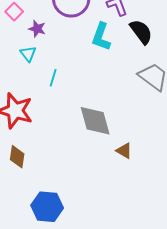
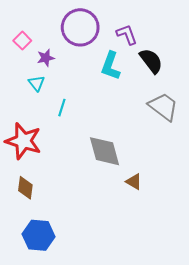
purple star: (37, 29) -> (46, 58), turned -30
blue hexagon: (47, 207) -> (39, 235), moved

